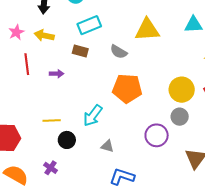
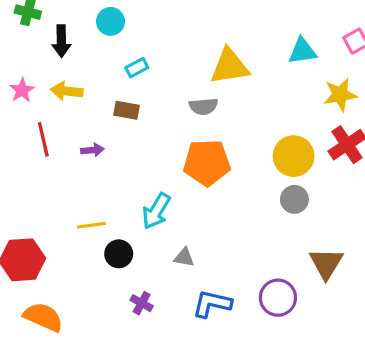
cyan rectangle: (89, 25) -> (137, 68), size x0.6
gray semicircle: (119, 52) -> (203, 106), moved, turned -30
purple circle: (157, 135) -> (278, 298), moved
purple cross: (50, 168) -> (142, 303), moved

